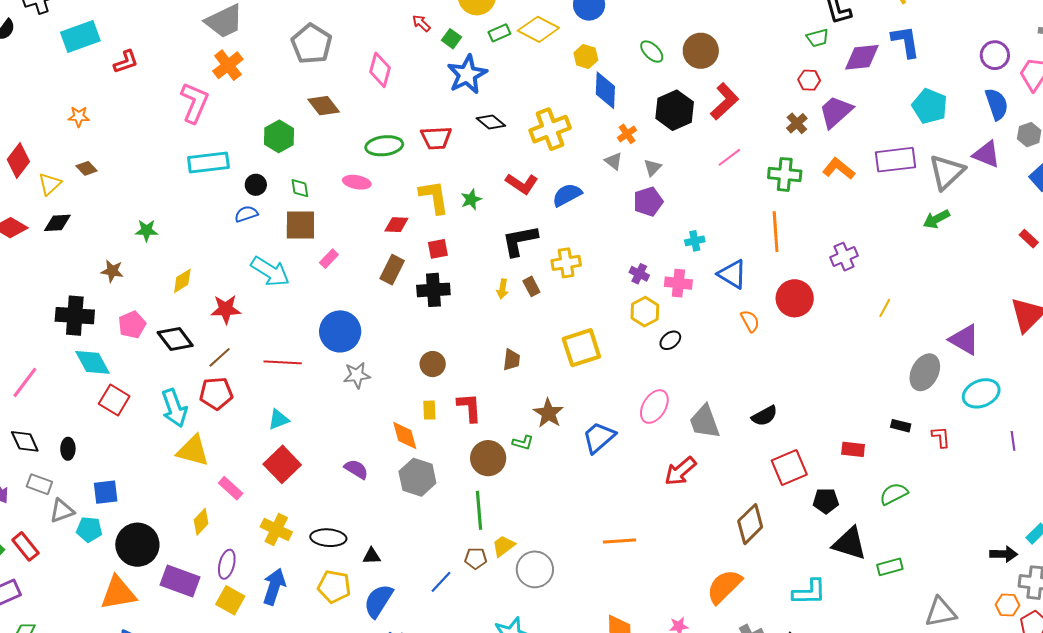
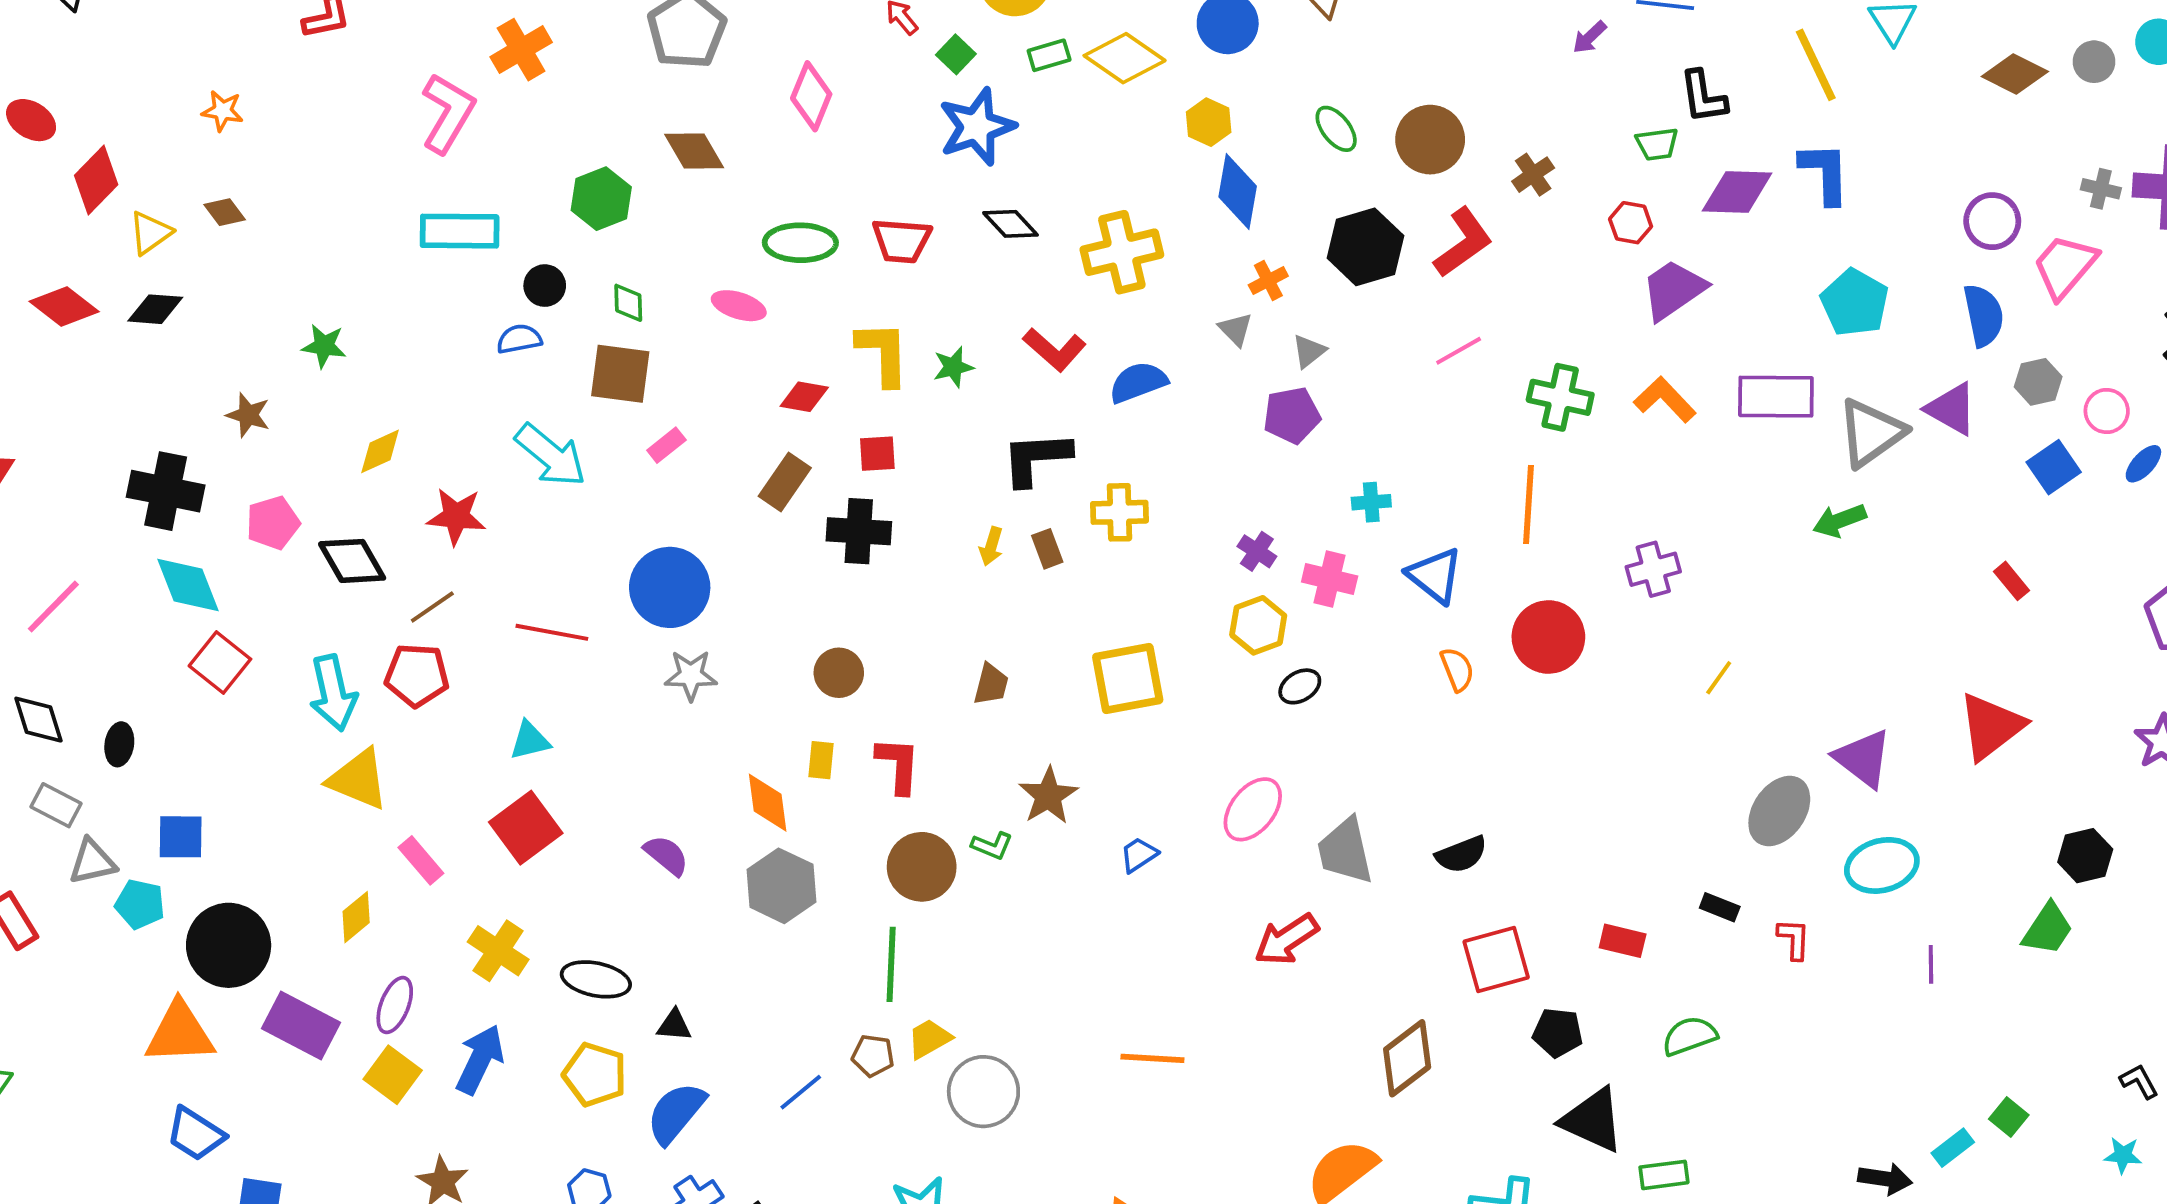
brown cross: (797, 123) -> (1533, 175), moved
blue trapezoid: (599, 437) -> (1139, 855), size x0.6

